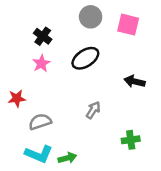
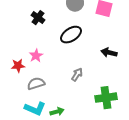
pink star: (41, 63) -> (36, 56), moved
green cross: (131, 140) -> (106, 98), size x1.5

